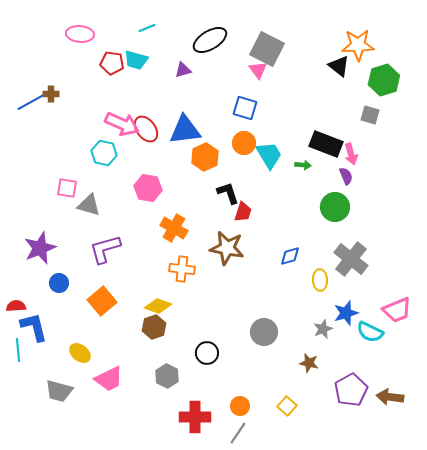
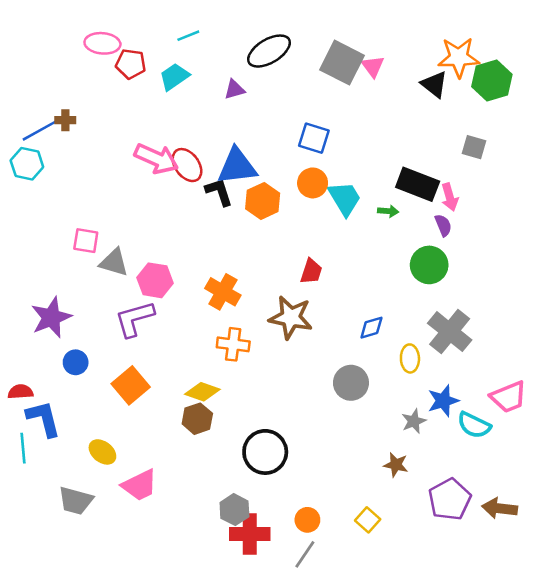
cyan trapezoid: (136, 60) -> (174, 77), turned 130
red pentagon: (112, 63) -> (131, 64), moved
pink triangle: (258, 70) -> (373, 66), moved
green hexagon: (384, 80) -> (492, 80), moved
cyan hexagon: (104, 153) -> (27, 164), moved
pink hexagon: (148, 188) -> (155, 280), moved
black L-shape: (228, 193) -> (219, 192), moved
gray circle: (264, 332) -> (351, 383), moved
black circle: (207, 353) -> (265, 452), size x1.5
gray hexagon: (167, 376) -> (234, 510), moved

